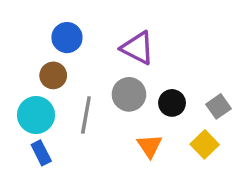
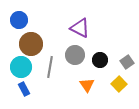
blue circle: (67, 38) -> (19, 20), moved
brown circle: (53, 75) -> (31, 44), size x1.5

